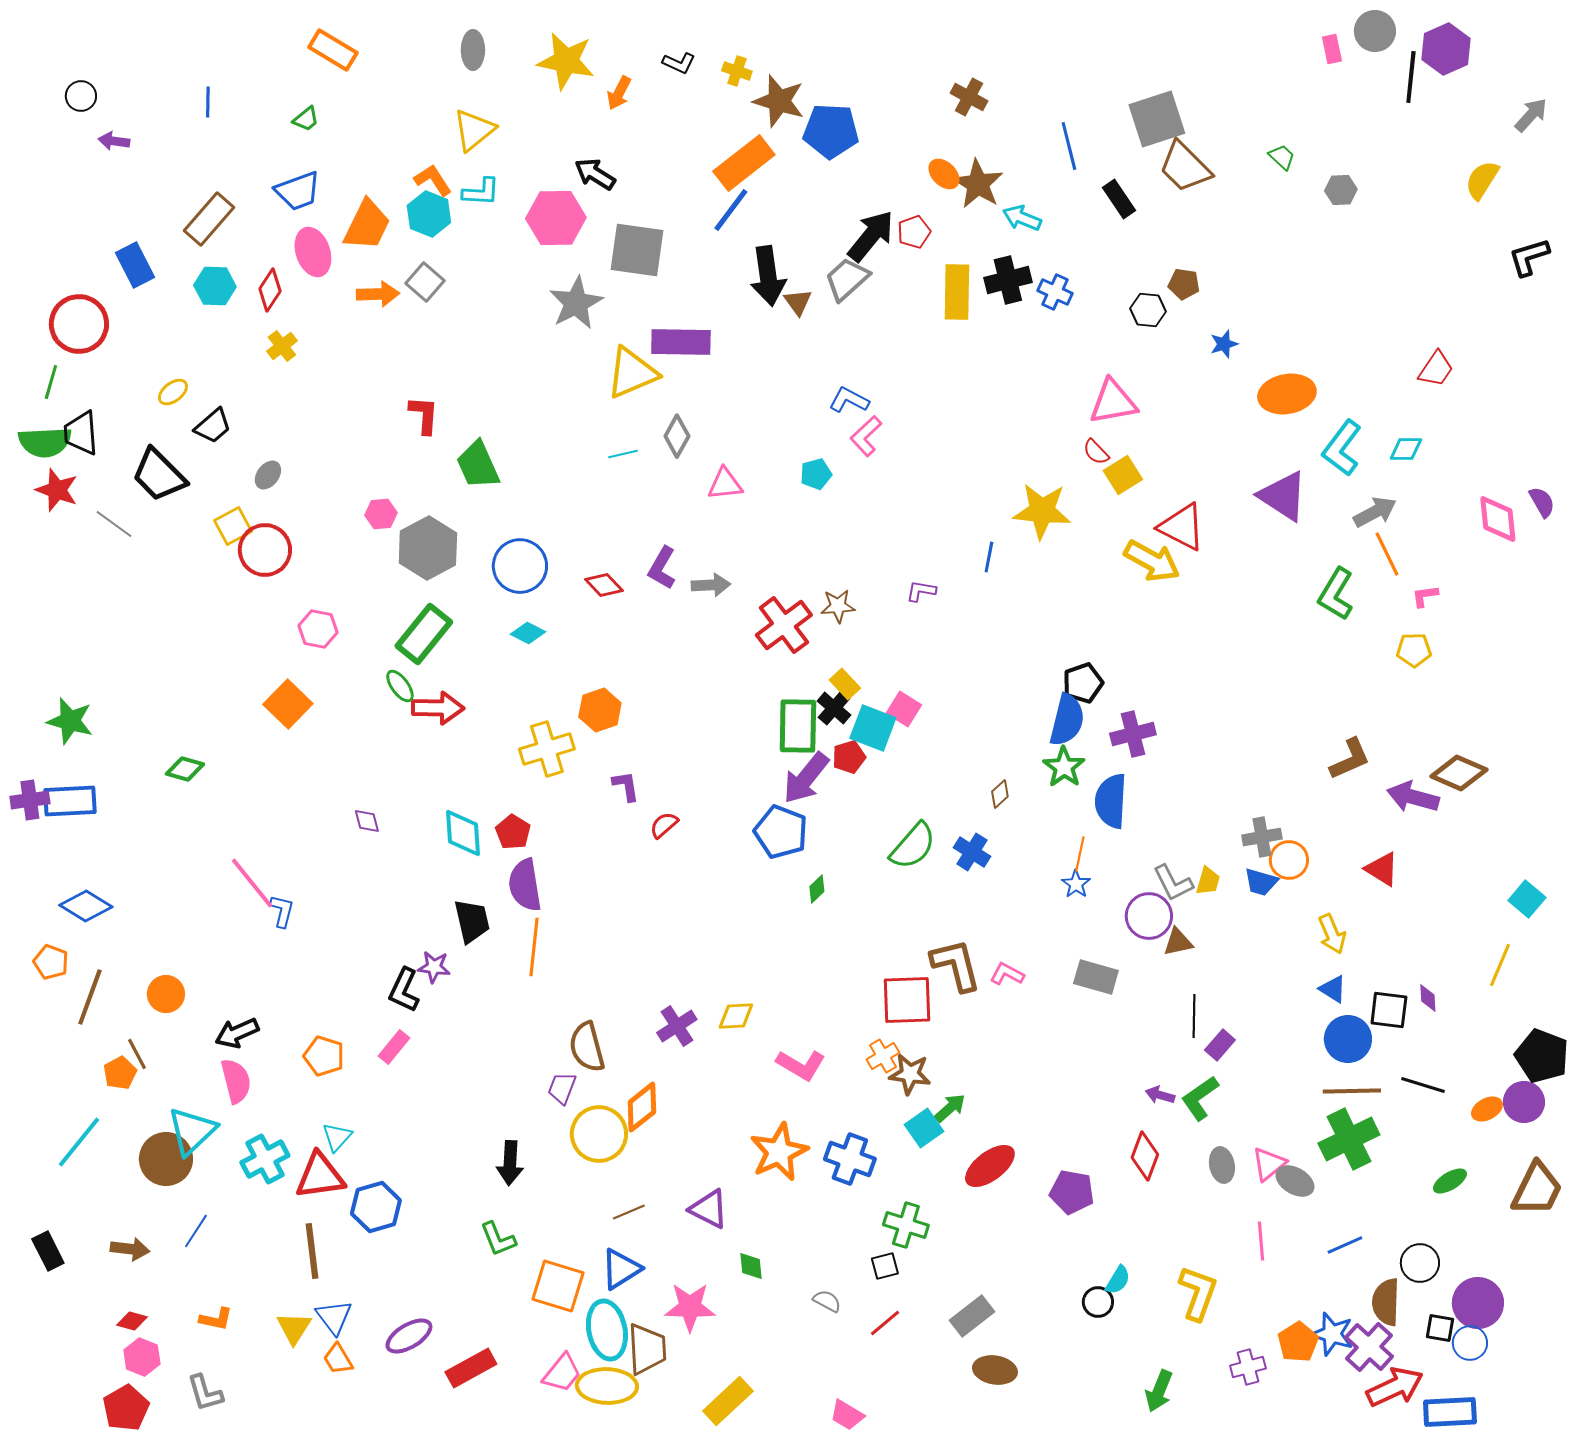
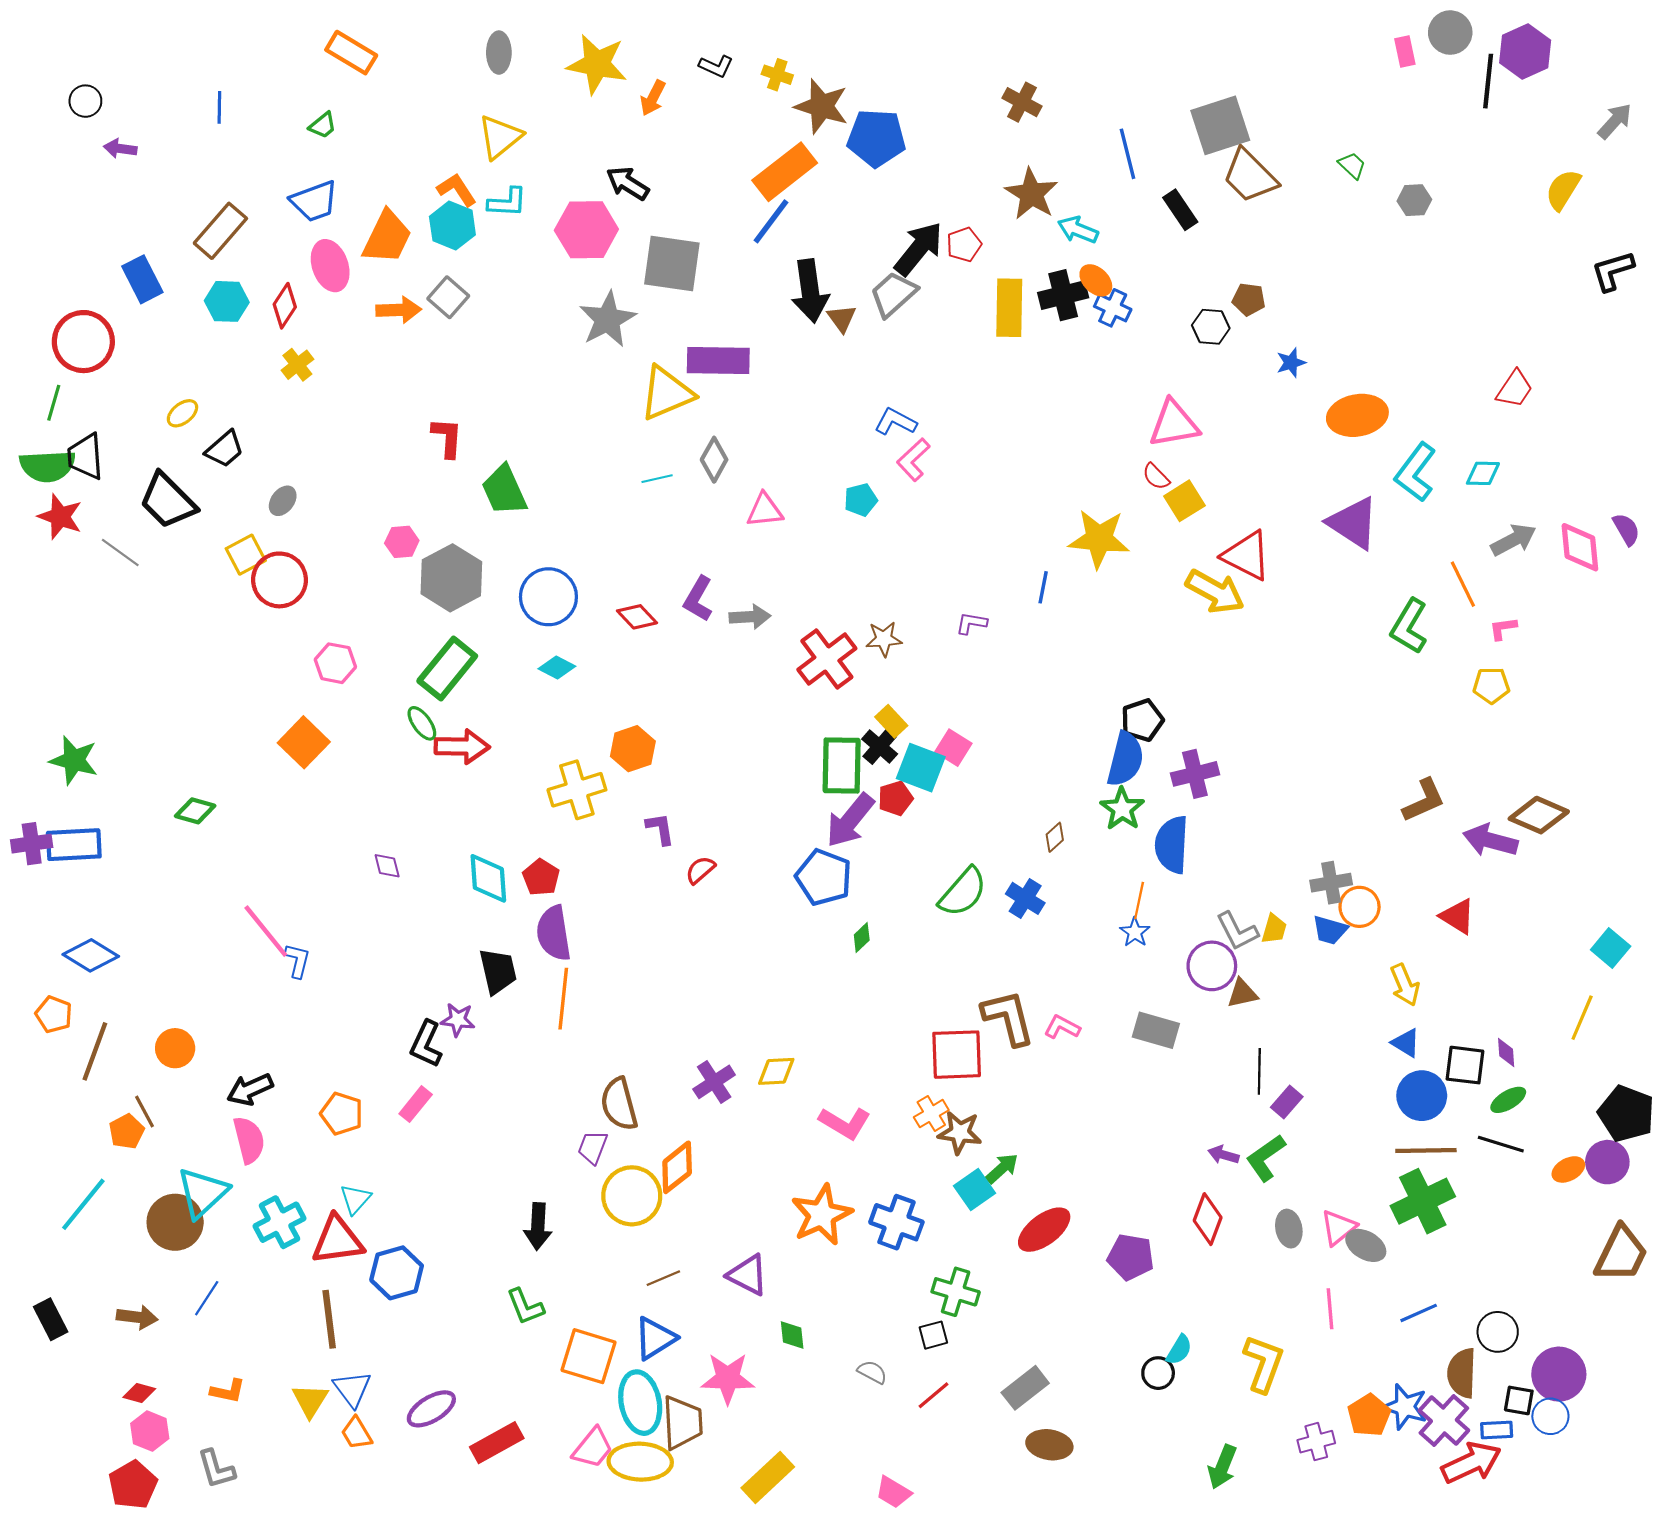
orange ellipse: (944, 174) -> (1096, 280), moved
gray arrow: (1375, 512) -> (1513, 540), moved
green ellipse: (1450, 1181) -> (1508, 1100), moved
blue rectangle: (1450, 1412) -> (1497, 1430), moved, size x0.6

